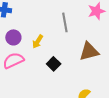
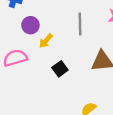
purple circle: (13, 37) -> (30, 25), moved

